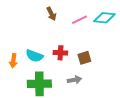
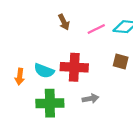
red cross: (60, 53) -> (74, 67), size x1.6
brown square: (84, 58) -> (121, 61), moved, turned 32

